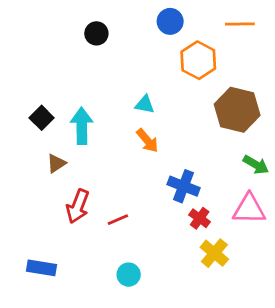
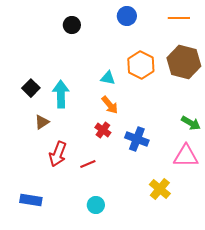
orange hexagon: (198, 60) -> (141, 65), moved
brown hexagon: (237, 110) -> (184, 62), moved
red cross: (200, 218) -> (103, 130), moved

